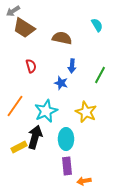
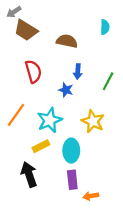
cyan semicircle: (97, 25) -> (105, 27), turned 32
red semicircle: (31, 66) -> (33, 71), size x1.5
black arrow: (35, 137) -> (29, 174), moved, turned -35
yellow rectangle: (19, 147) -> (41, 146), moved

